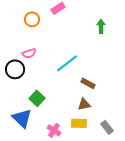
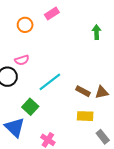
cyan line: (67, 63) -> (50, 82), moved
brown triangle: (84, 104) -> (102, 92), moved
yellow rectangle: (79, 123) -> (85, 116), moved

